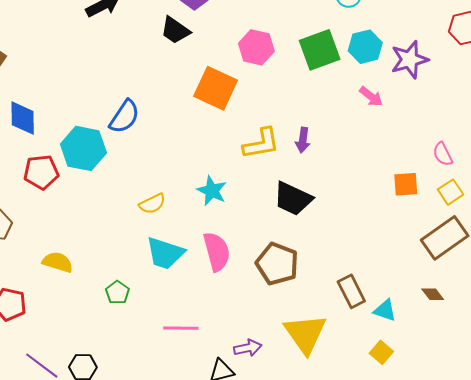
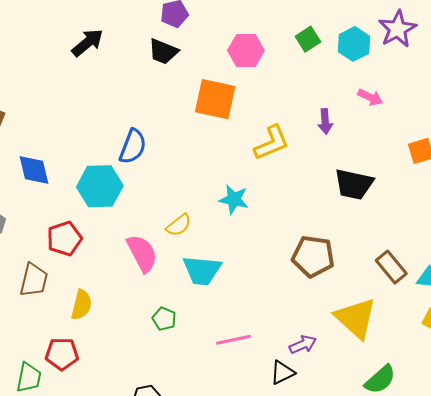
cyan hexagon: (365, 47) -> (354, 44), moved
green square: (320, 50) -> (308, 39), size x0.6
pink arrow: (371, 97) -> (370, 97), moved
purple arrow: (303, 140) -> (325, 122), moved
red pentagon: (41, 172) -> (64, 239), moved
black trapezoid: (293, 199) -> (354, 184), moved
pink semicircle: (217, 252) -> (142, 253), moved
yellow semicircle: (58, 262) -> (82, 305), moved, turned 100

